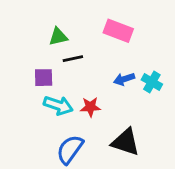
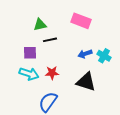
cyan arrow: (58, 105) -> (29, 74), moved
red star: (90, 107) -> (52, 73), moved
black triangle: (126, 142) -> (86, 82), moved

